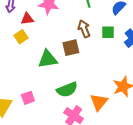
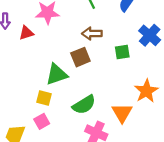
brown arrow: (84, 29) -> (92, 34), turned -60
green square: (108, 32) -> (122, 52), moved
yellow square: (21, 37) -> (44, 98), moved, turned -32

